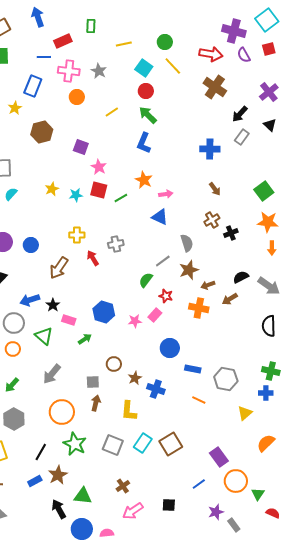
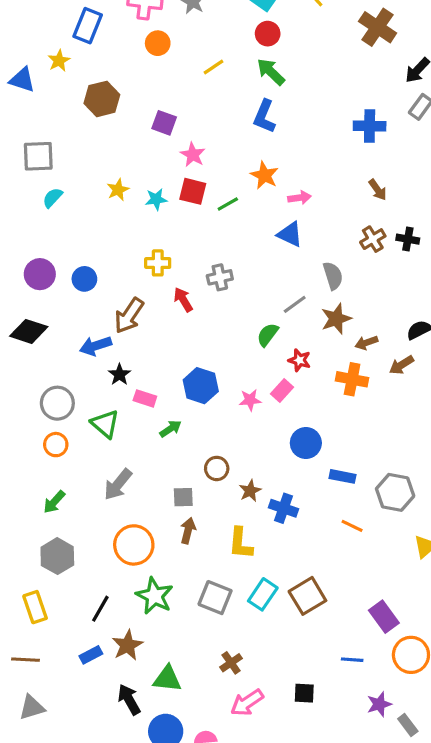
black cross: (231, 233) -> (408, 239), moved, turned 32
blue arrow: (30, 300) -> (96, 346), moved
blue line: (199, 484) -> (352, 660), turned 40

